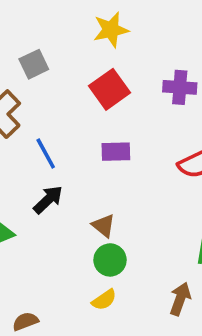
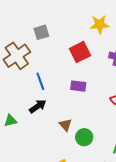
yellow star: (111, 30) -> (100, 24), moved
green circle: (110, 260) -> (84, 137), moved

